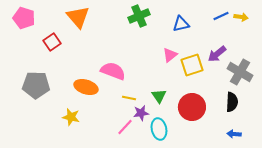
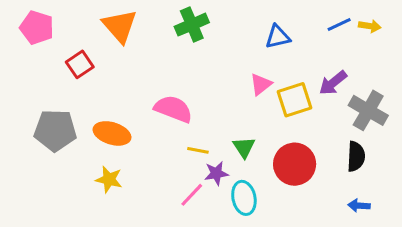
green cross: (139, 16) -> (192, 25), moved
orange ellipse: (86, 87) -> (112, 133), moved

